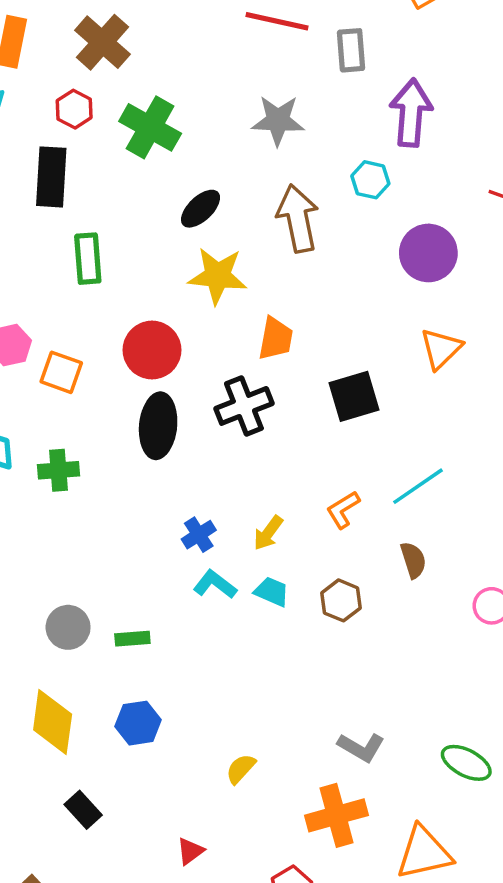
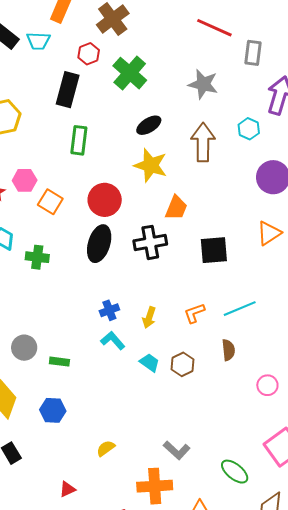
yellow arrow: (268, 533) -> (149, 318), turned -30
cyan trapezoid: (272, 592) -> (150, 363), moved

